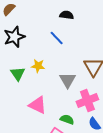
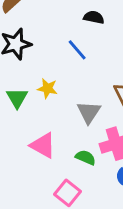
green semicircle: (67, 119) -> (86, 157), moved

